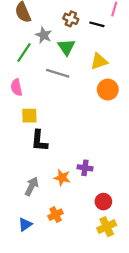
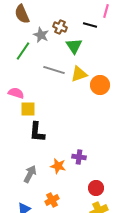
brown cross: (71, 19) -> (60, 27), moved
green triangle: (66, 47) -> (74, 46), moved
yellow triangle: (99, 61) -> (79, 74), moved
pink semicircle: (16, 87) -> (16, 93), moved, turned 119

